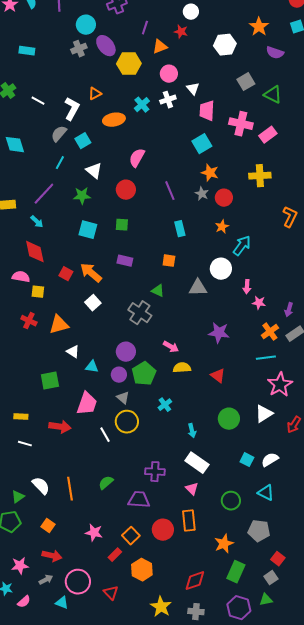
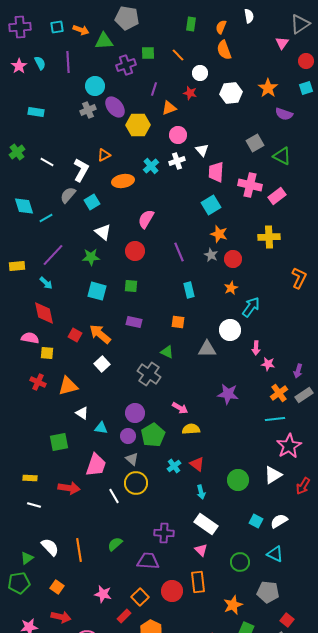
white hexagon: (225, 45) -> (231, 93), moved
cyan line: (60, 163) -> (46, 218), moved, turned 32
red triangle: (218, 376) -> (197, 464), moved

